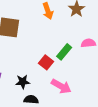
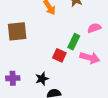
pink arrow: (61, 86) -> (90, 58), moved

